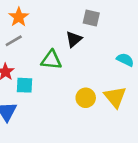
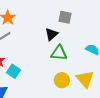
green triangle: (51, 60) -> (59, 53), moved
cyan square: (24, 85) -> (13, 71), turned 32

